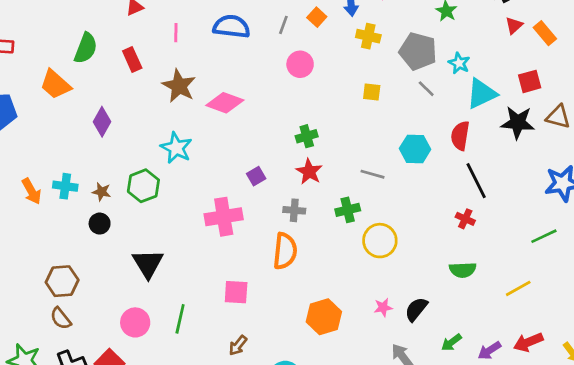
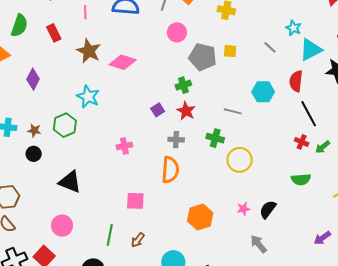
gray pentagon: (418, 51) -> (203, 57), moved
purple square: (256, 176) -> (158, 110), moved
green cross: (348, 210) -> (215, 138), turned 30
pink cross: (224, 217) -> (124, 146), size x0.6
black triangle: (148, 263) -> (70, 182), turned -35
green line: (180, 319) -> (110, 235), moved
green arrow: (451, 342) -> (323, 147), moved

